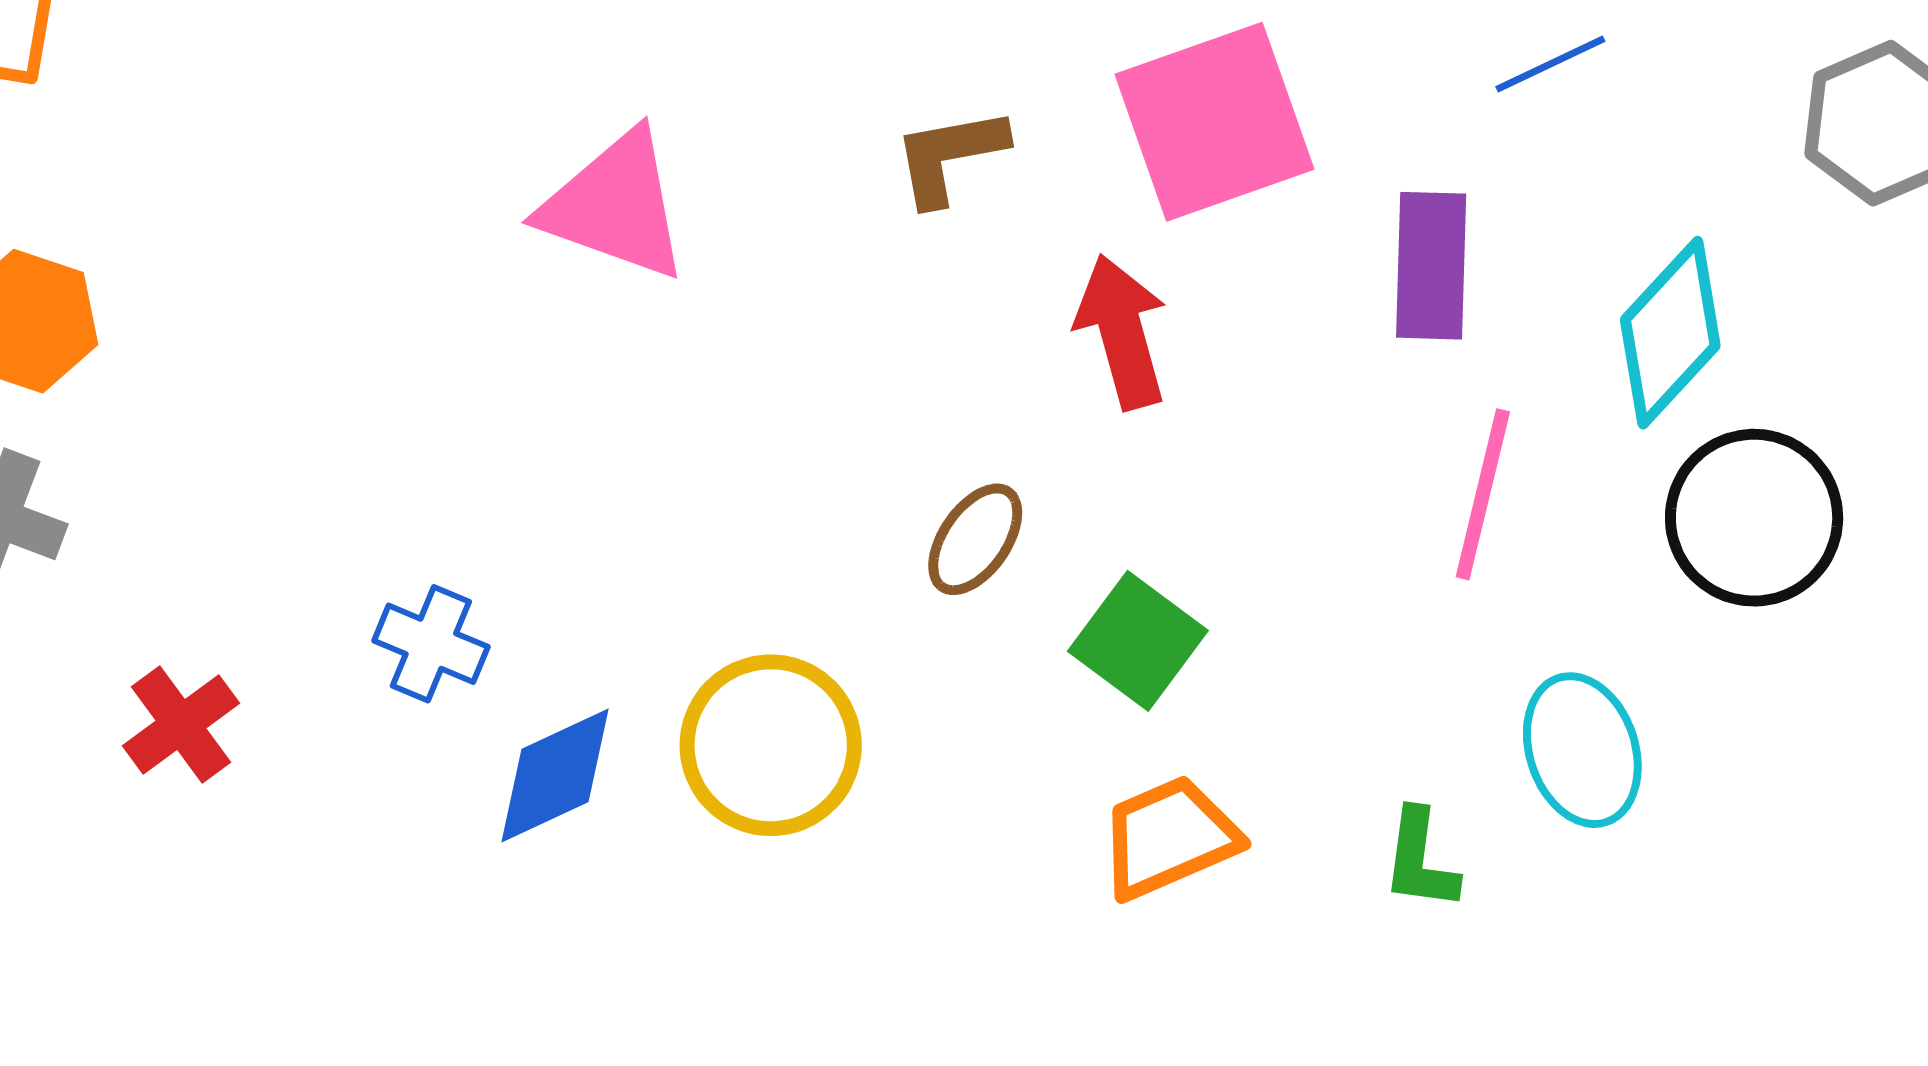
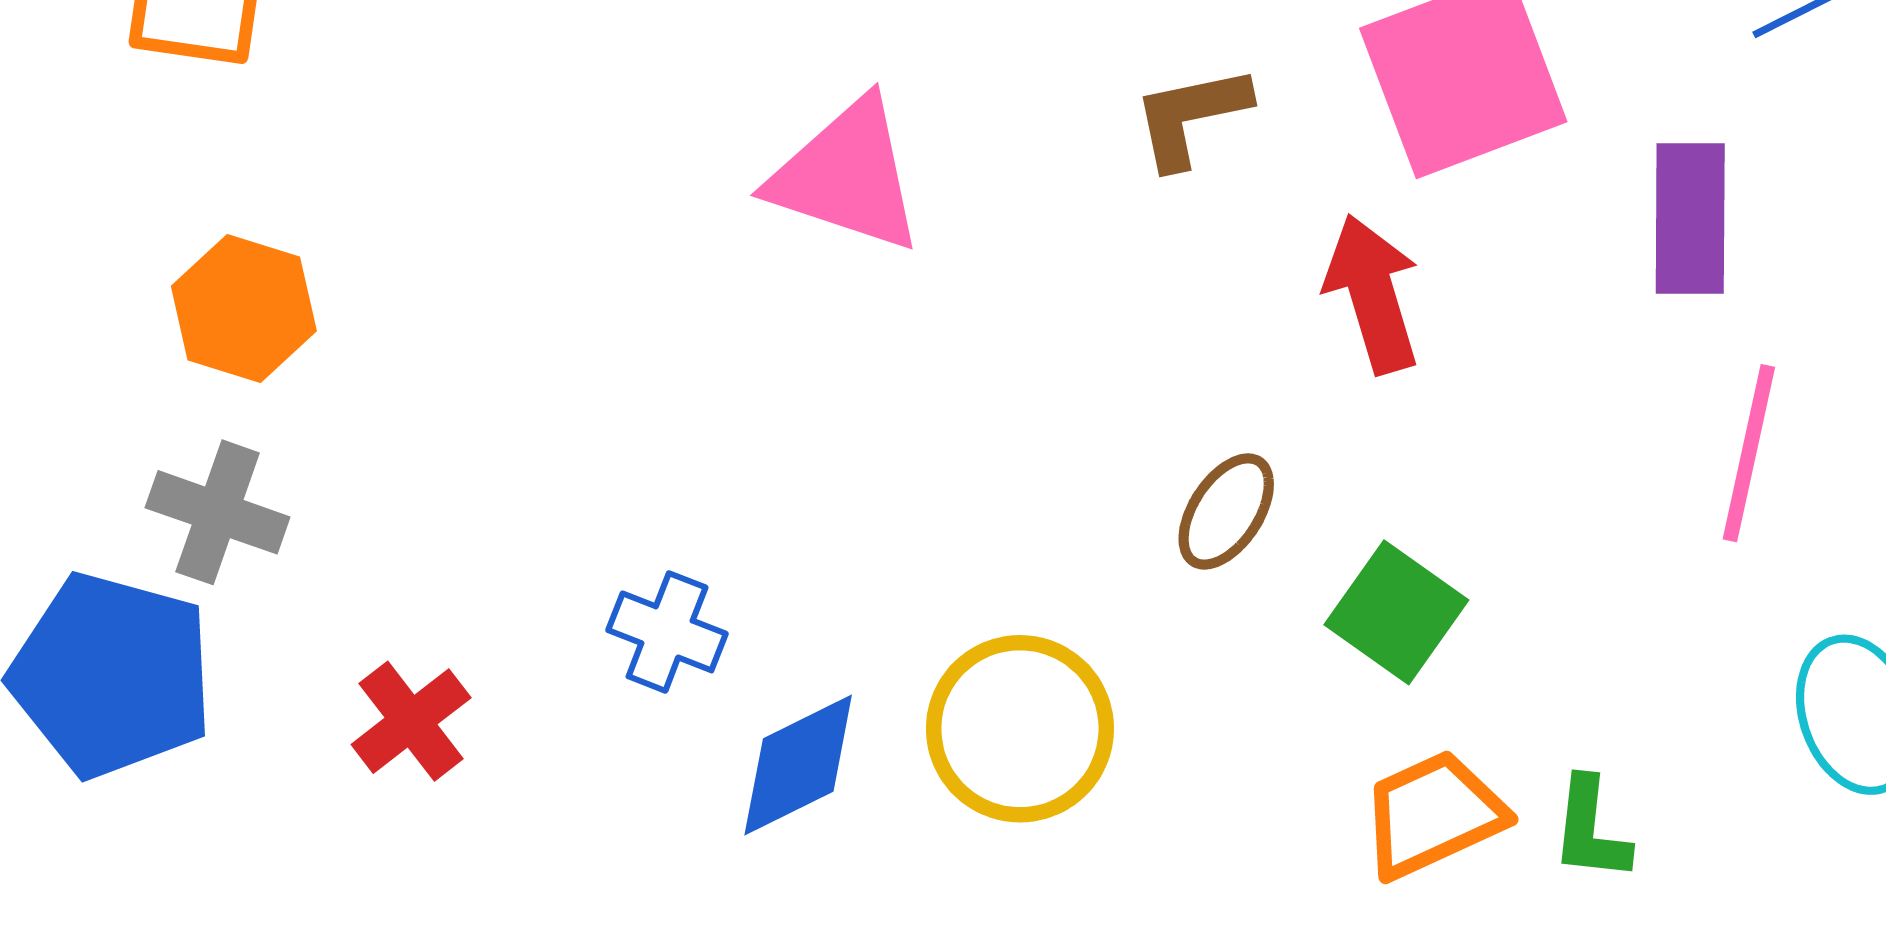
green L-shape: (1420, 860) -> (1591, 829), moved

